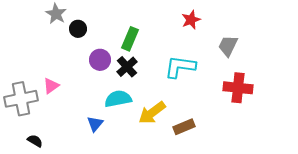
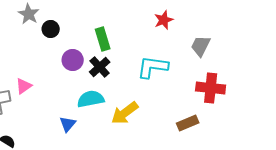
green rectangle: (130, 39) -> (103, 39), turned -40
brown rectangle: (184, 127) -> (188, 123), moved

